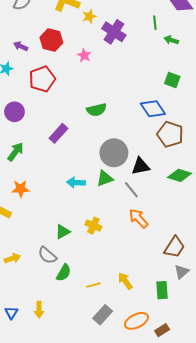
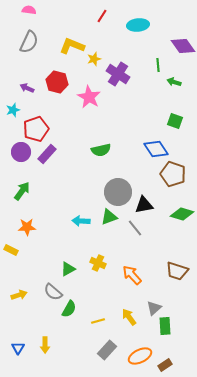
pink star: (84, 55) -> (89, 97), size x1.6
red pentagon: (42, 79) -> (36, 129), moved
purple rectangle: (59, 133) -> (47, 154), moved
orange arrow: (139, 218) -> (132, 275), moved
brown trapezoid: (174, 247) -> (177, 271), moved, turned 75
gray triangle: (182, 272) -> (154, 308), moved

